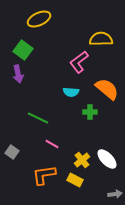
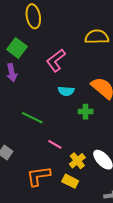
yellow ellipse: (39, 19) -> (33, 16), turned -75
pink L-shape: (79, 62) -> (56, 60), moved
pink line: (52, 144) -> (55, 144), moved

